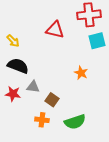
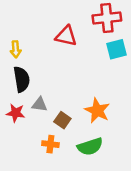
yellow arrow: (13, 41) -> (16, 49), turned 40
black semicircle: (18, 66) -> (22, 79), turned 60
orange star: (81, 73) -> (97, 110), moved, size x1.5

